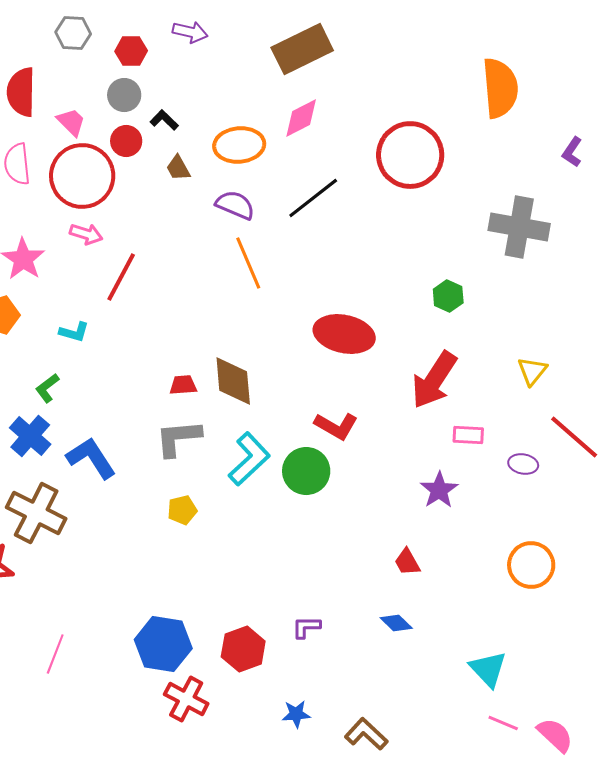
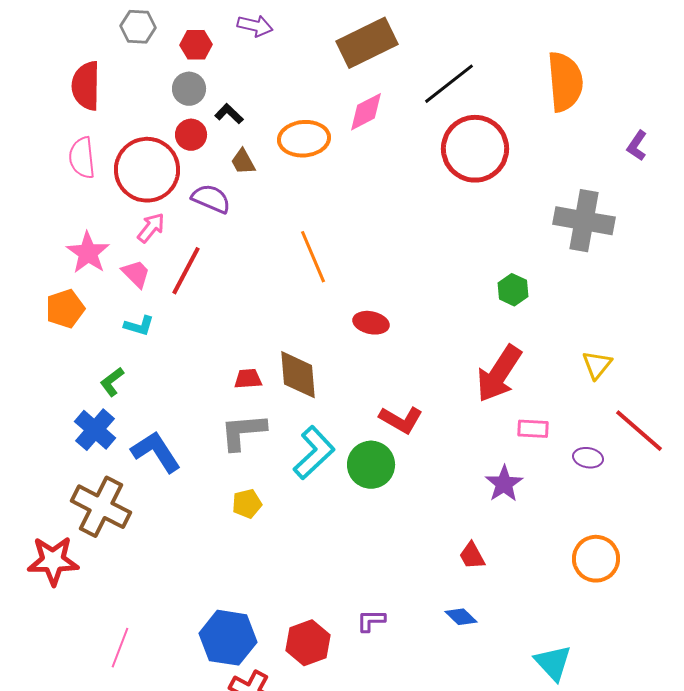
pink trapezoid: (71, 122) -> (136, 274), moved
black line: (313, 198) -> (449, 84), moved
purple semicircle: (235, 205) -> (211, 199), moved
pink arrow: (86, 234) -> (151, 228), turned -68
red ellipse: (344, 334) -> (371, 323), moved, size x0.6

